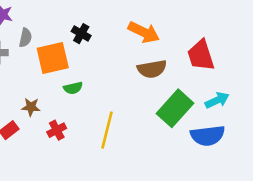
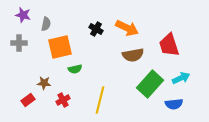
black cross: (81, 34) -> (96, 29), moved
gray semicircle: (25, 38) -> (46, 24), moved
blue semicircle: (208, 136) -> (174, 104), size x0.7

